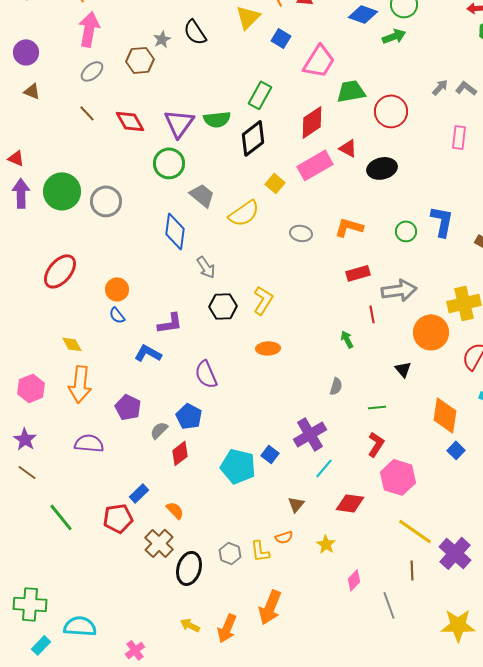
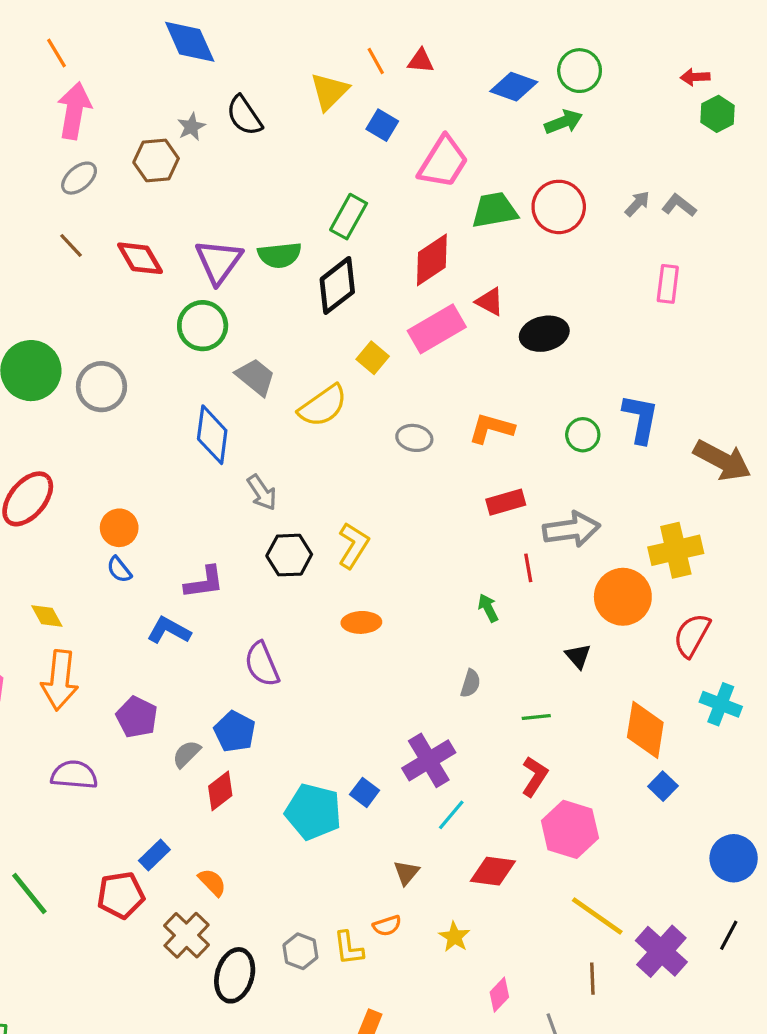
red circle: (391, 111) -> (559, 207), moved

